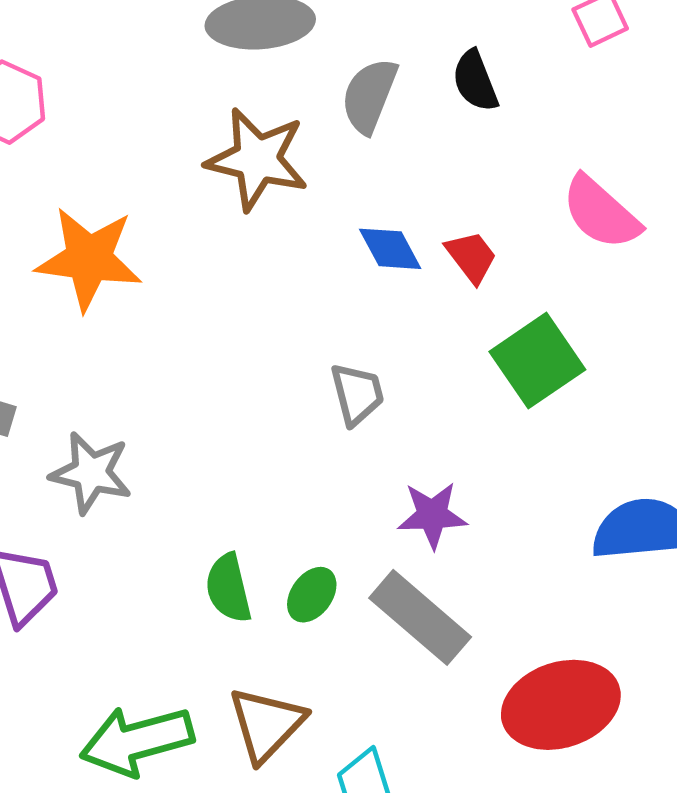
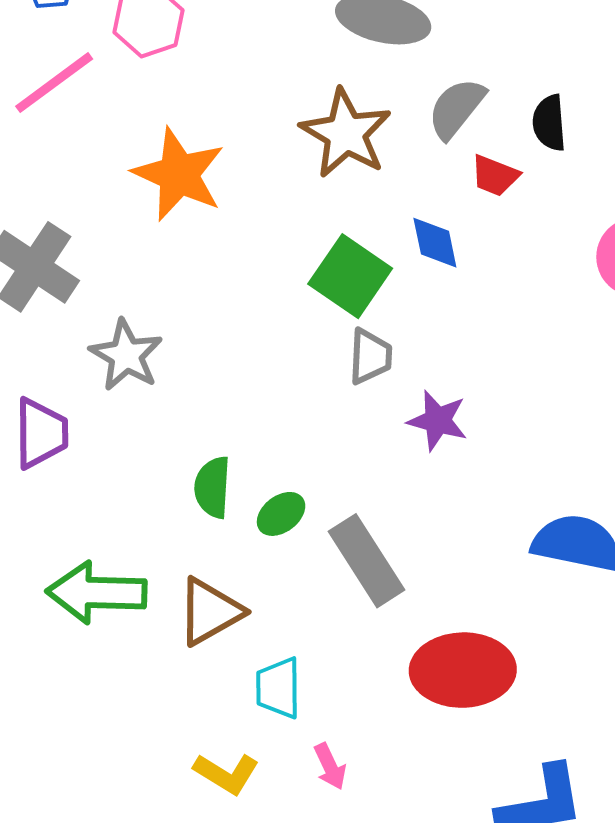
red trapezoid: (471, 257) -> (495, 176), moved, turned 132
green square: (537, 361) -> (350, 276), moved, turned -38
purple star: (432, 515) -> (438, 420), moved

